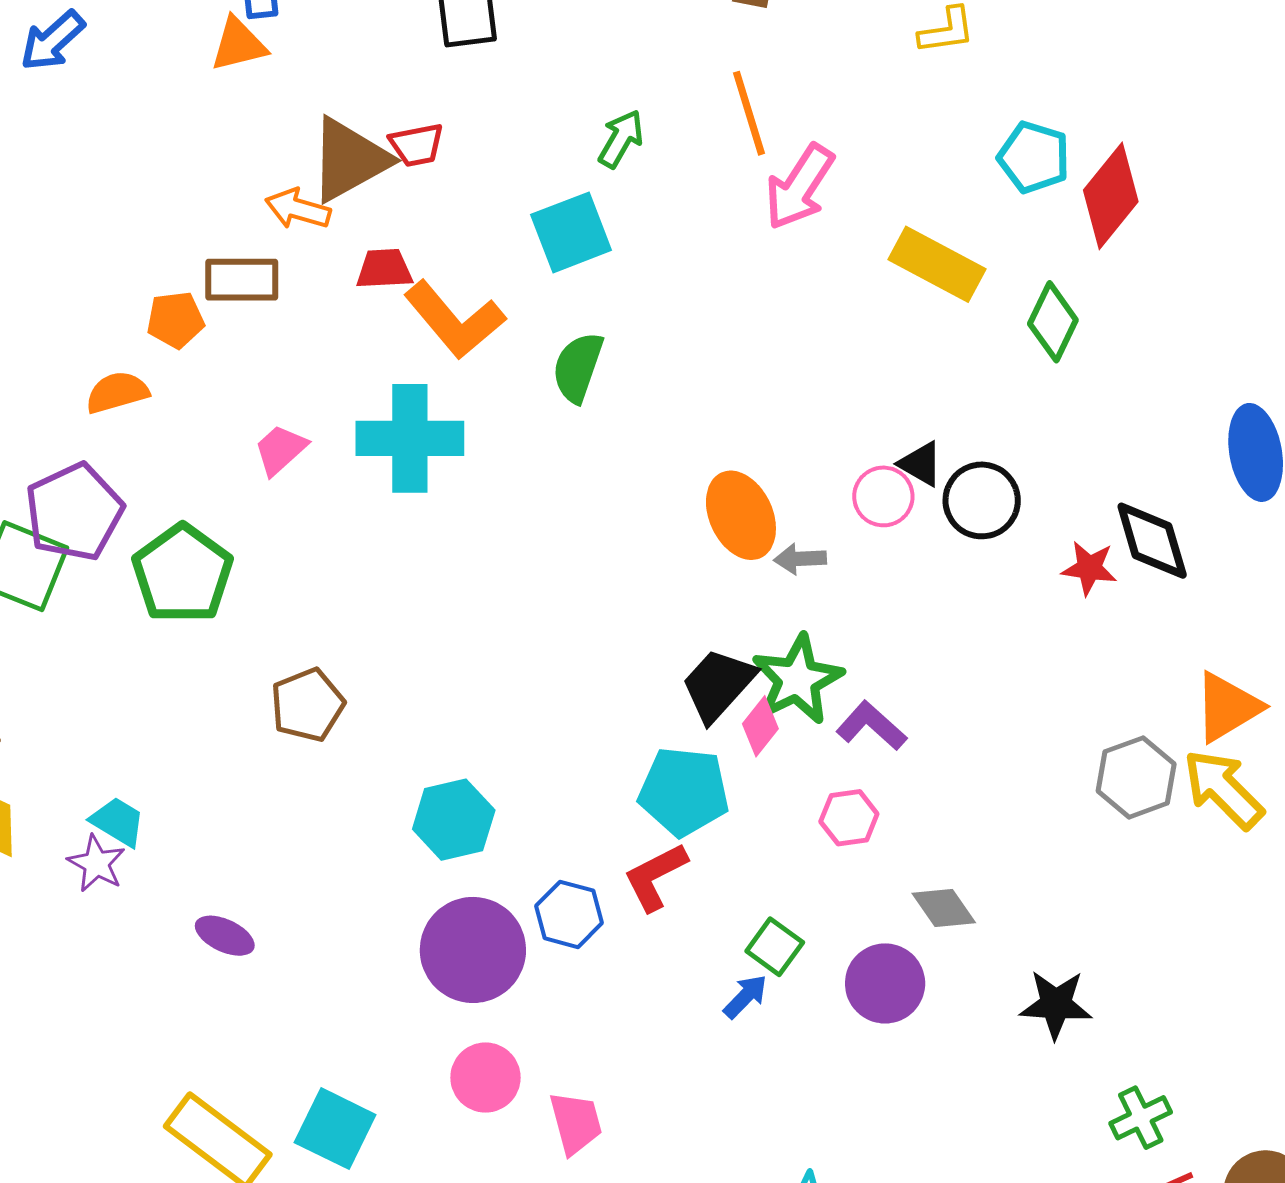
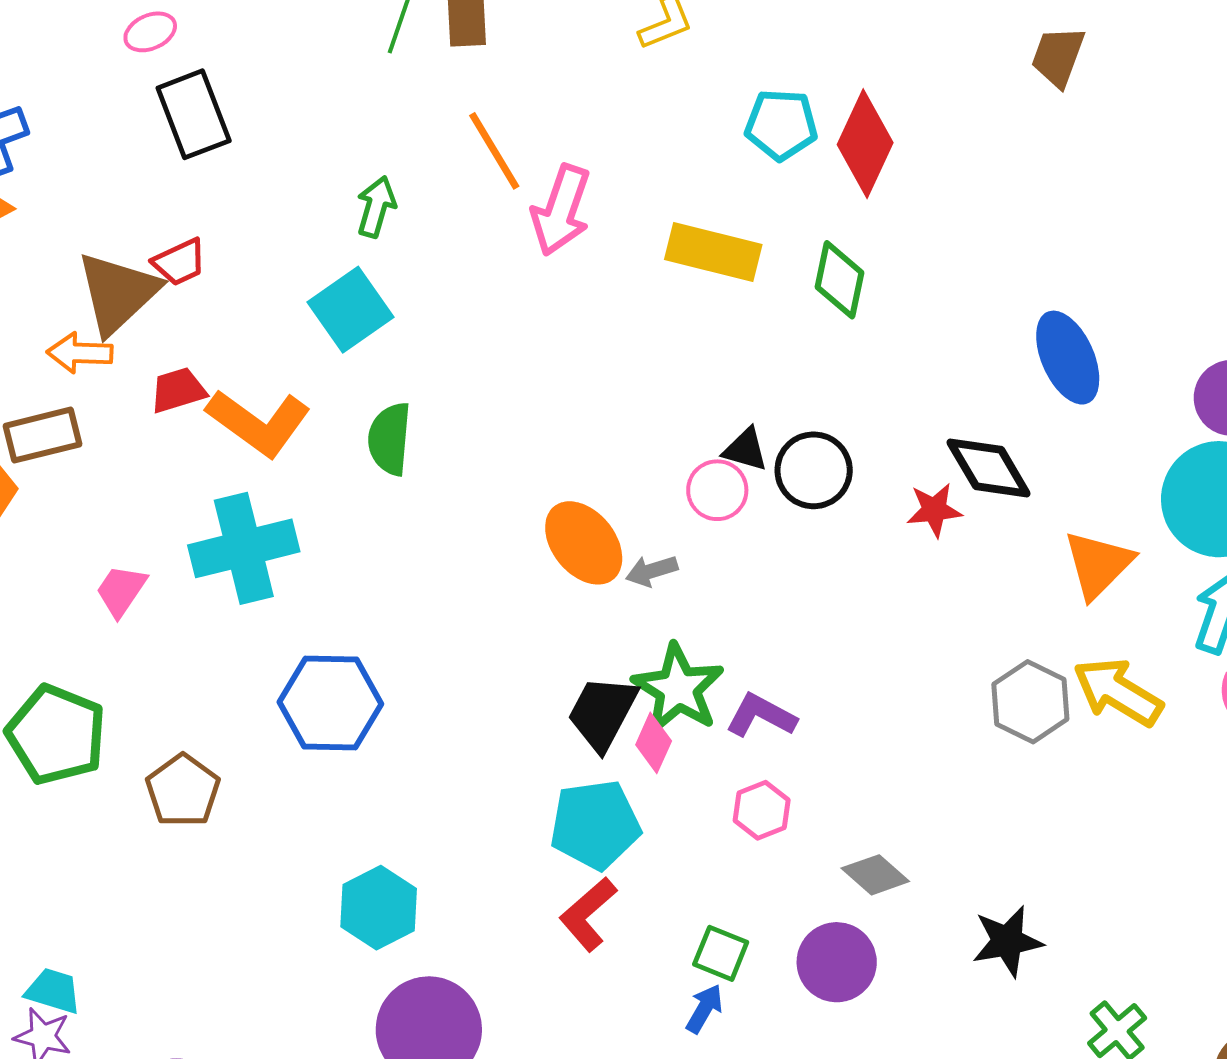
brown pentagon: (308, 705) -> (183, 791), moved
orange triangle: (1227, 707) -> (1098, 564), moved
blue hexagon: (569, 914) -> (330, 703), moved, size x1.5

